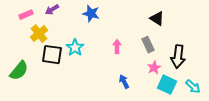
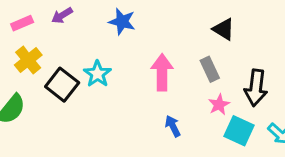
yellow cross: (39, 34) -> (28, 60), moved
pink arrow: (117, 47) -> (162, 72), size x1.6
black square: (52, 55) -> (62, 85), turned 30

